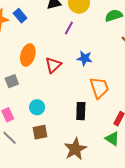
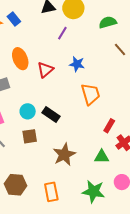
orange ellipse: (28, 55) -> (20, 59), turned -40
black rectangle: (81, 111) -> (51, 114), moved, turned -60
green triangle: (112, 139) -> (102, 157), moved, turned -35

